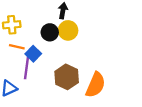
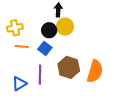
blue square: (33, 54) -> (45, 48), moved
purple line: (26, 68) -> (40, 75), moved

